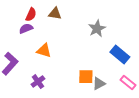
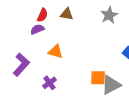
gray star: (97, 29) -> (109, 15), moved
gray triangle: (99, 84) -> (111, 85), size x1.5

